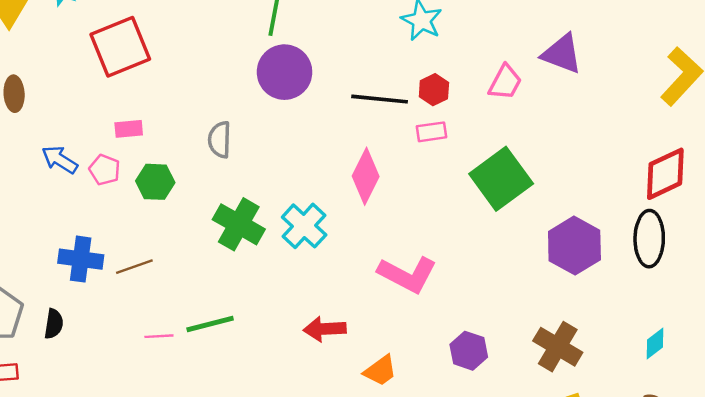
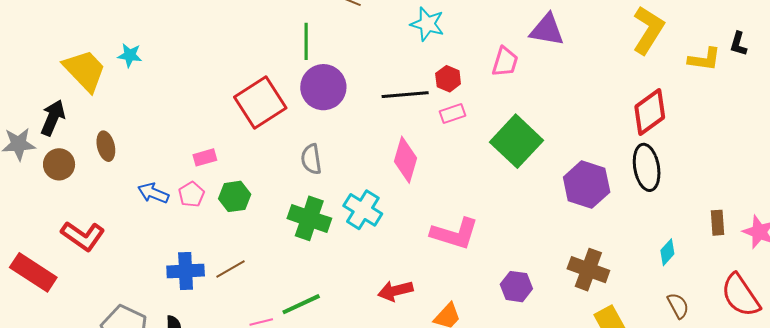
red square: (120, 47) -> (260, 103), moved
gray semicircle: (220, 140) -> (311, 159), moved
pink pentagon: (105, 170) -> (191, 194), turned 30

